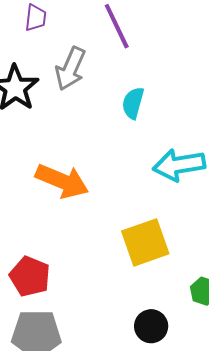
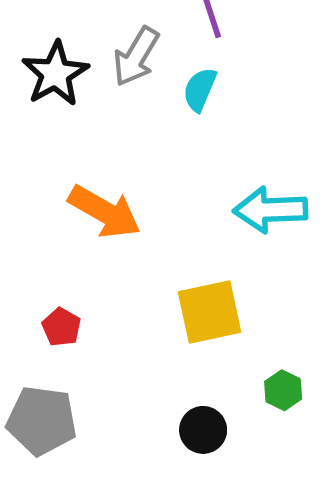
cyan semicircle: (133, 103) -> (200, 89), moved
red pentagon: (30, 276) -> (61, 327), moved, size x0.7

